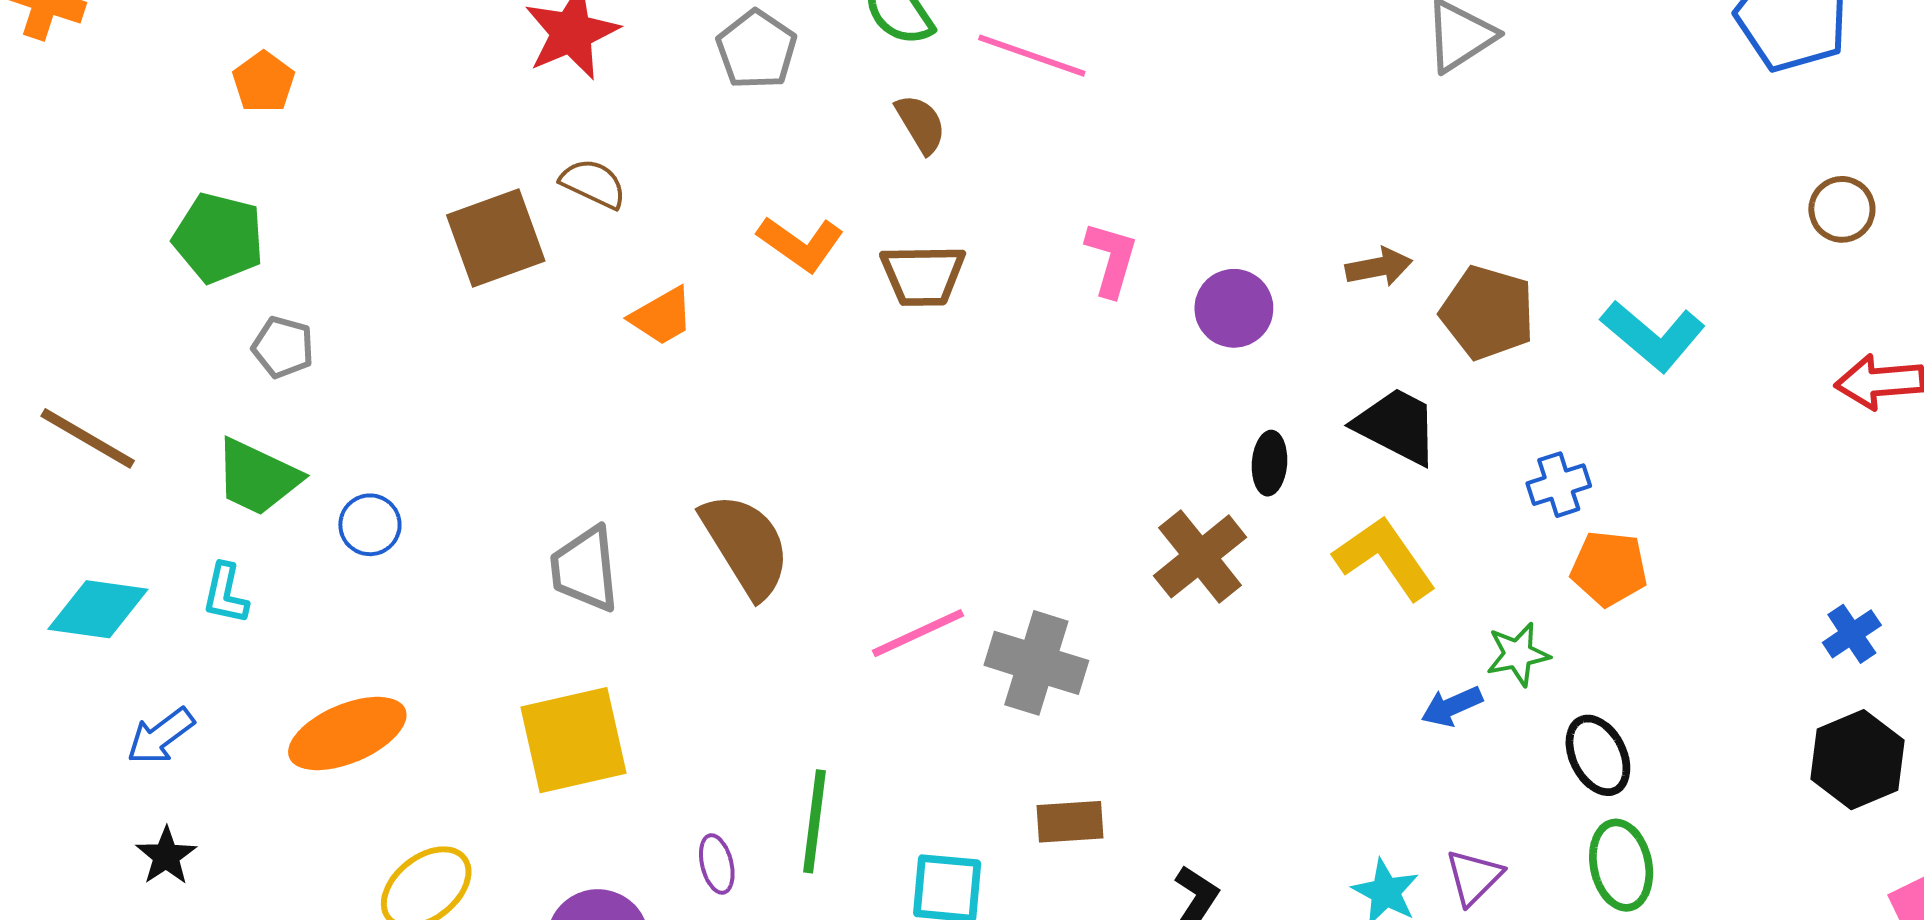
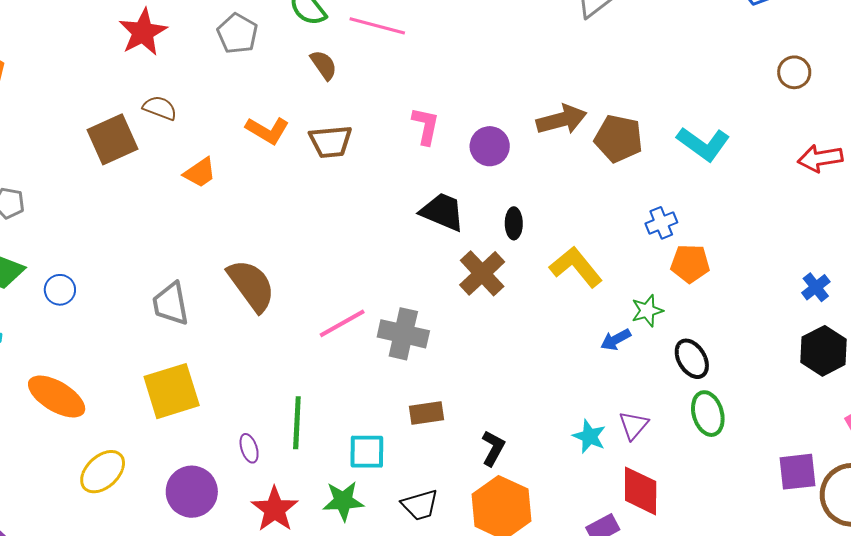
brown arrow: (1379, 267) -> (562, 120), size x1.5
black trapezoid: (1397, 426) -> (442, 212), moved
orange ellipse: (347, 734) -> (57, 397), turned 58

